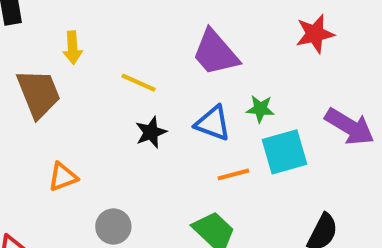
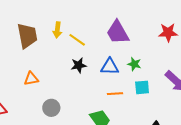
yellow arrow: (72, 48) -> (57, 30), moved
blue triangle: (213, 123) -> (110, 67), turned -30
cyan square: (284, 152) -> (142, 87), size x0.7

